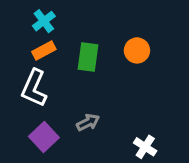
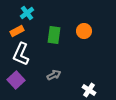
orange rectangle: (44, 50) -> (17, 31), moved
purple square: (44, 137) -> (16, 80), moved

